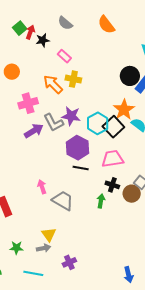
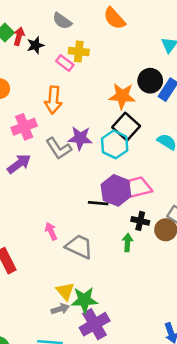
yellow cross: (73, 79) -> (79, 52), moved
orange arrow: (53, 84) -> (53, 100), turned -125
orange star: (124, 110) -> (122, 96), moved, turned -30
black square: (113, 127) -> (126, 127), moved
purple arrow: (34, 131) -> (19, 164), moved
purple hexagon: (77, 148) -> (116, 190), moved
green star: (16, 248) -> (84, 300), moved, size x1.5
purple cross: (69, 262) -> (95, 324), size x1.6

